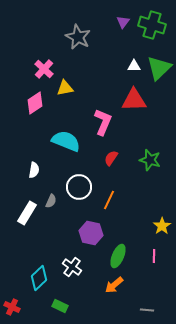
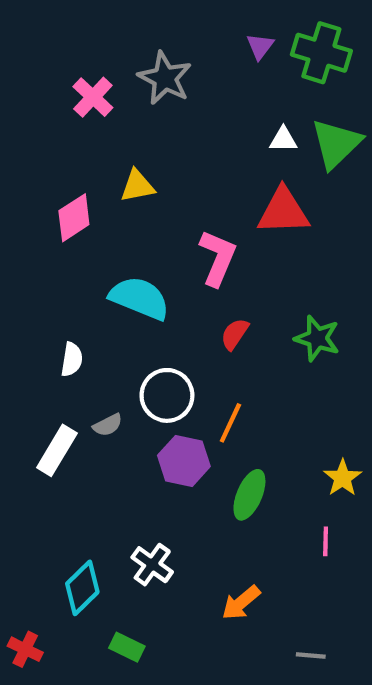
pink cross: (44, 69) -> (93, 97), moved
gray semicircle: (51, 201) -> (108, 425), turned 40
purple hexagon: (91, 233) -> (184, 461), moved
green ellipse: (118, 256) -> (249, 495), moved

